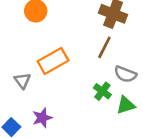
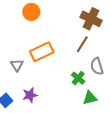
gray semicircle: (125, 74) -> (97, 66), turned 48
green triangle: (126, 105) -> (90, 98), moved

